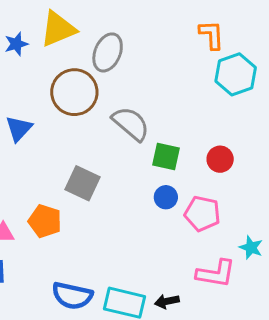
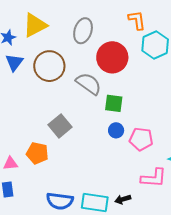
gray ellipse: (108, 52) -> (83, 31), moved
blue triangle: (19, 129) -> (14, 62), moved
red circle: (220, 159) -> (112, 57), moved, size x1.8
gray square: (82, 183) -> (60, 126), turned 30

